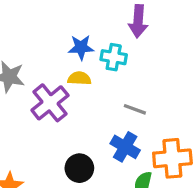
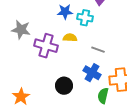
yellow semicircle: (79, 78) -> (70, 38), moved
purple cross: (50, 103) -> (46, 46), turned -35

